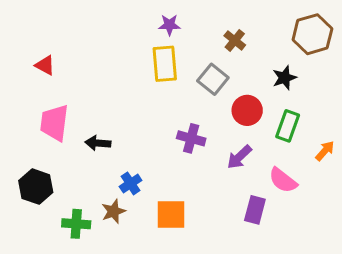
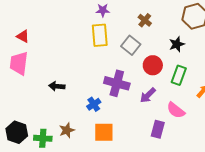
pink trapezoid: (54, 123) -> (19, 63), moved
purple cross: (191, 138) -> (117, 83), size x1.4
blue cross: (131, 183) -> (94, 104), moved
black hexagon: (36, 187) -> (17, 132), moved

